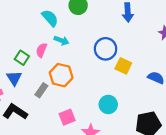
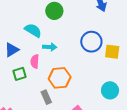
green square: (22, 58) -> (19, 74), turned -32
blue triangle: (14, 78) -> (12, 50), moved, turned 49
gray rectangle: (41, 90) -> (46, 97), turned -40

